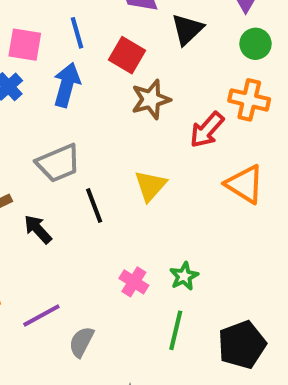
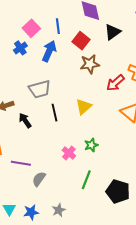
pink square: (25, 45) -> (31, 28), turned 30
green star: (184, 276) -> (91, 145), moved
purple line: (41, 316) -> (21, 163), turned 30
black pentagon: (242, 345) -> (118, 191), turned 30

